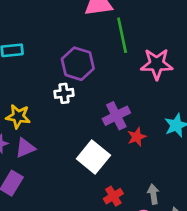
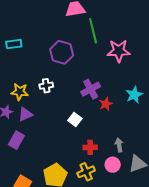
white cross: (64, 93) -> (46, 86), moved
white square: (93, 157) -> (75, 119), size x0.6
red cross: (113, 196) -> (90, 147), turned 32

